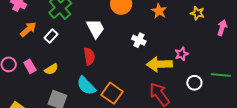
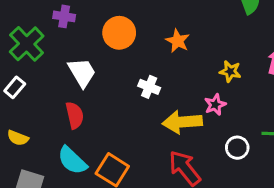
yellow star: (197, 13) -> (230, 71), moved
yellow semicircle: (51, 69) -> (18, 138), turned 56

